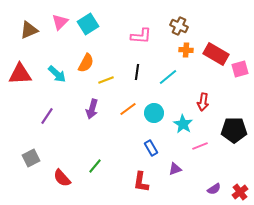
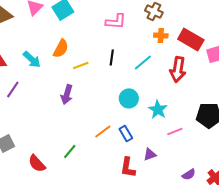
red arrow: (203, 102) -> (178, 69), moved, size x1.4
orange line: (128, 109) -> (103, 131), moved
purple line: (47, 116) -> (13, 89), moved
red L-shape: (141, 182) -> (128, 167), moved

